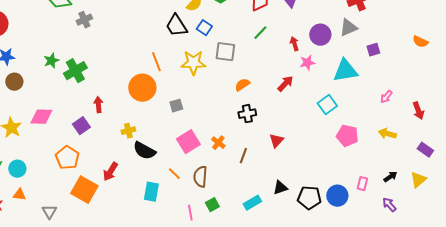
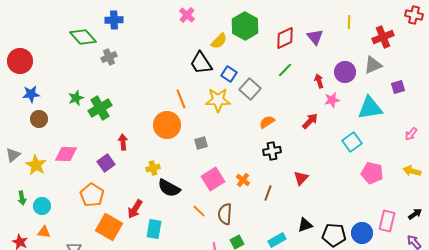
blue square: (204, 28) -> (229, 74), moved
gray square: (225, 52) -> (250, 89), turned 35
pink rectangle: (362, 184) -> (387, 221), size x1.5
cyan rectangle: (151, 192) -> (154, 229), moved

